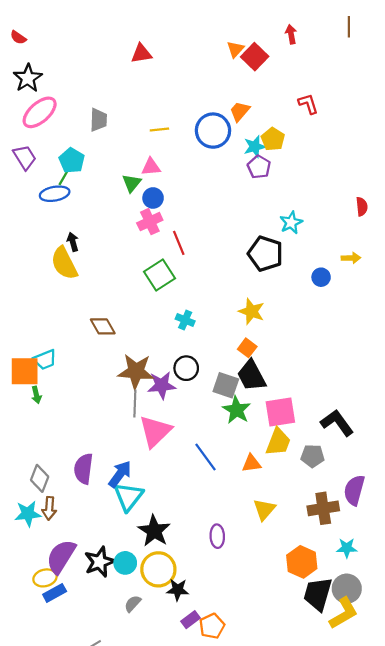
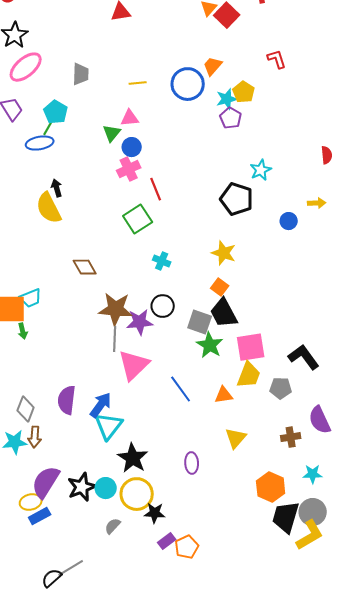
purple semicircle: (354, 490) -> (320, 420), turned -40
brown cross: (323, 508) -> (291, 437), size x0.7

